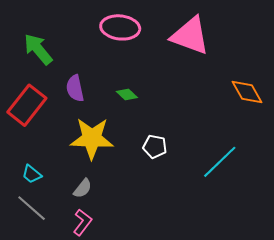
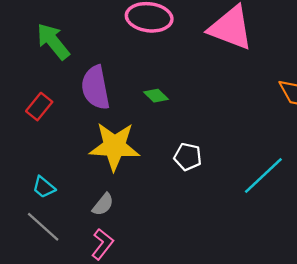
purple semicircle: (75, 88) -> (95, 88), size x1.4
red rectangle: (27, 105) -> (39, 107), size x0.6

